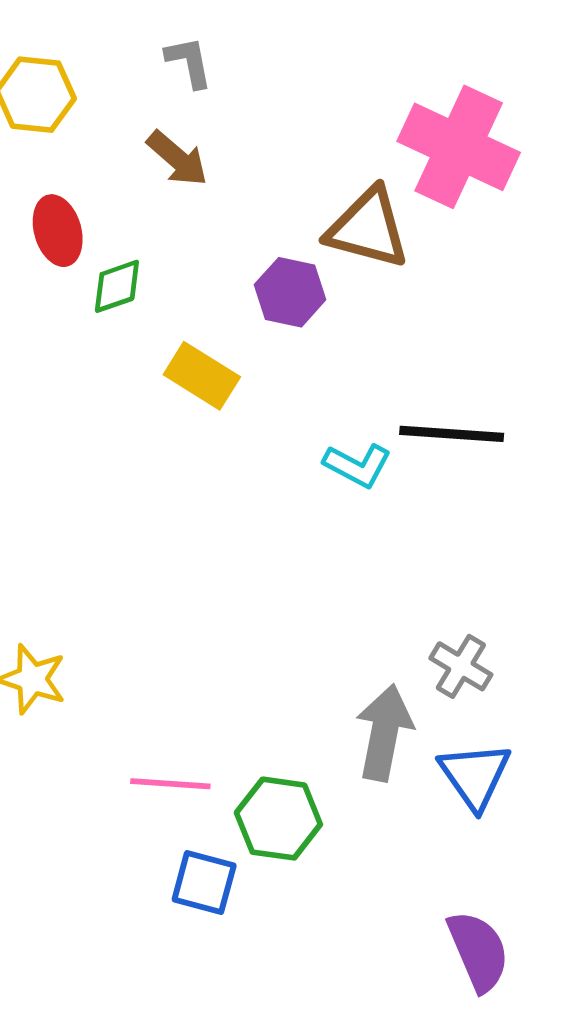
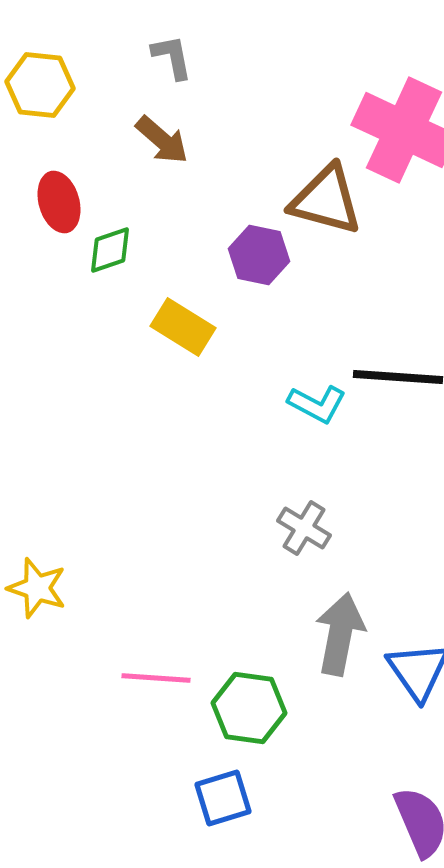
gray cross: (461, 666) -> (304, 528), moved
blue square: (204, 882) -> (223, 798), moved, turned -32

